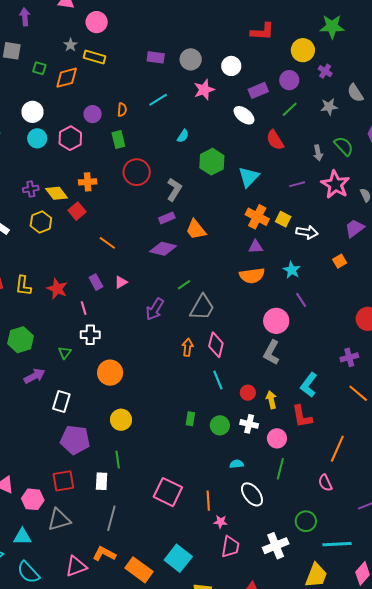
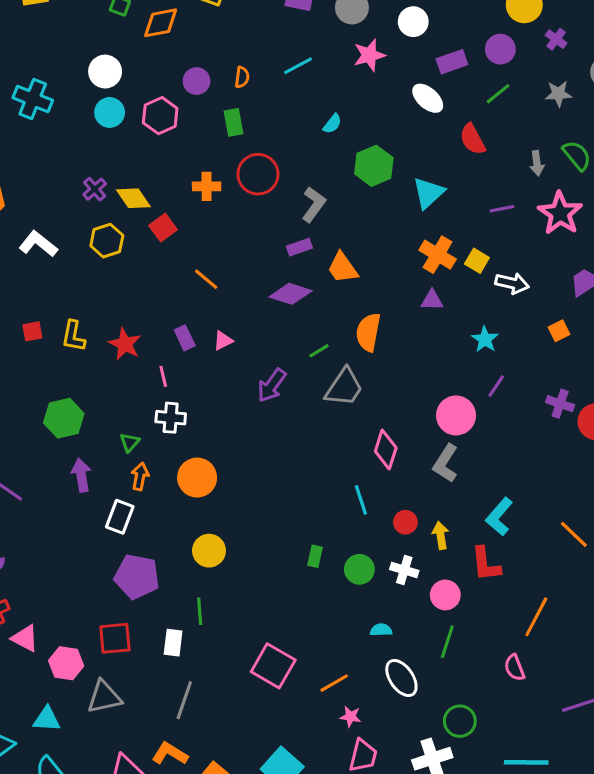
orange cross: (88, 182) -> (207, 186), moved
purple cross: (31, 189) -> (95, 189), turned -35
orange semicircle: (252, 276) -> (368, 332), moved, turned 105
purple line: (301, 300) -> (496, 386), turned 63
pink diamond: (216, 345) -> (386, 449), moved
orange arrow: (188, 347) -> (140, 476), moved
purple cross: (349, 357) -> (560, 404), moved, turned 30
purple arrow: (34, 376) -> (81, 475), turned -75
orange line: (208, 501) -> (334, 683), turned 60
green circle: (306, 521) -> (460, 721), moved

